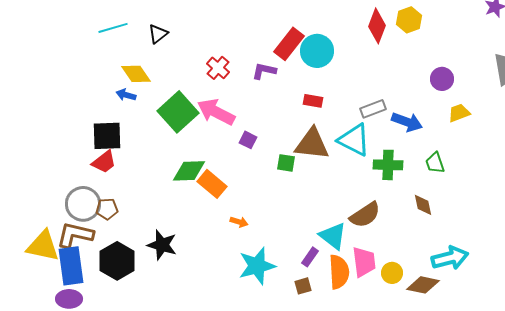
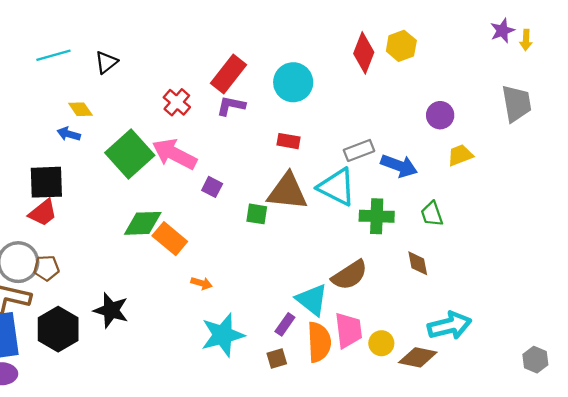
red rectangle: (289, 44) -> (229, 74), moved
yellow diamond: (136, 74) -> (80, 109), size x0.7

